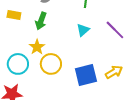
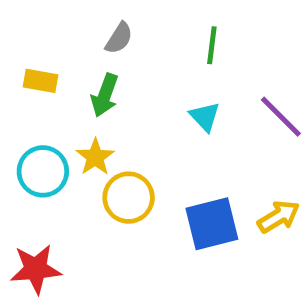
cyan triangle: (83, 30) -> (205, 117), turned -32
cyan circle: (18, 64) -> (43, 171), moved

